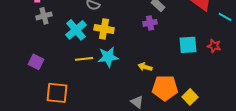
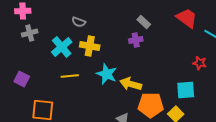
cyan square: (188, 45) -> (186, 90), moved
cyan star: (108, 57) -> (107, 74), moved, turned 30
yellow arrow: (145, 67) -> (131, 84), size x1.5

